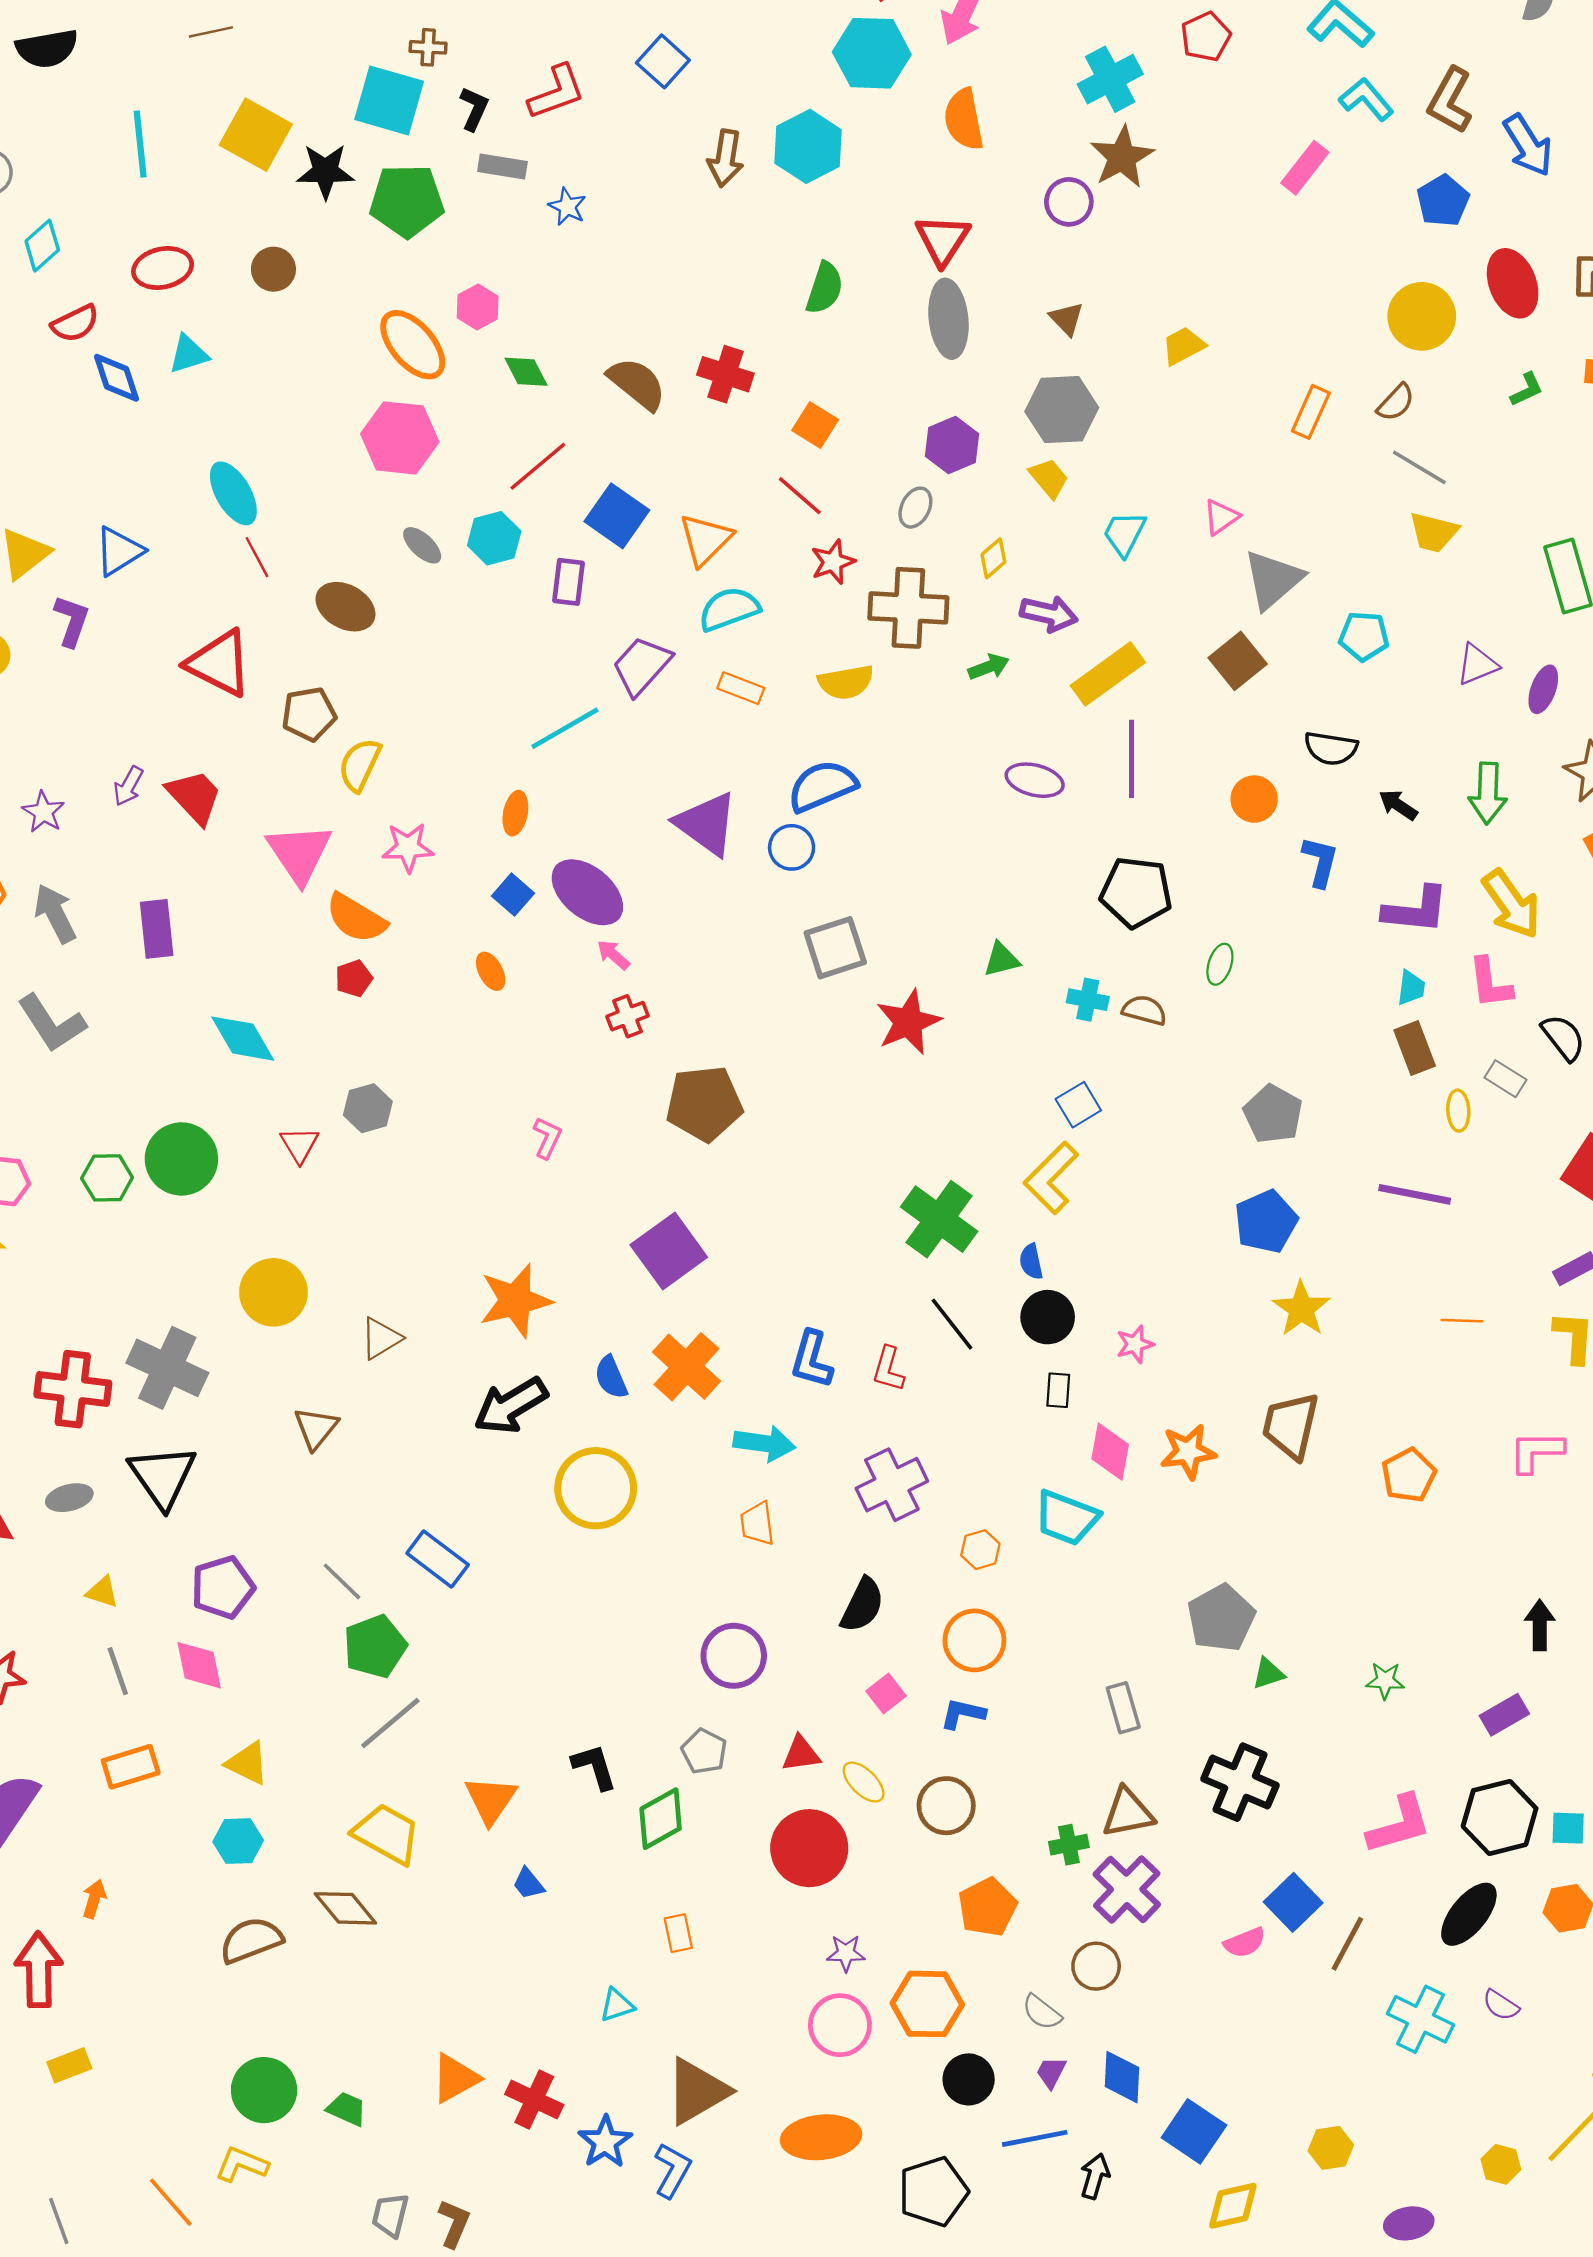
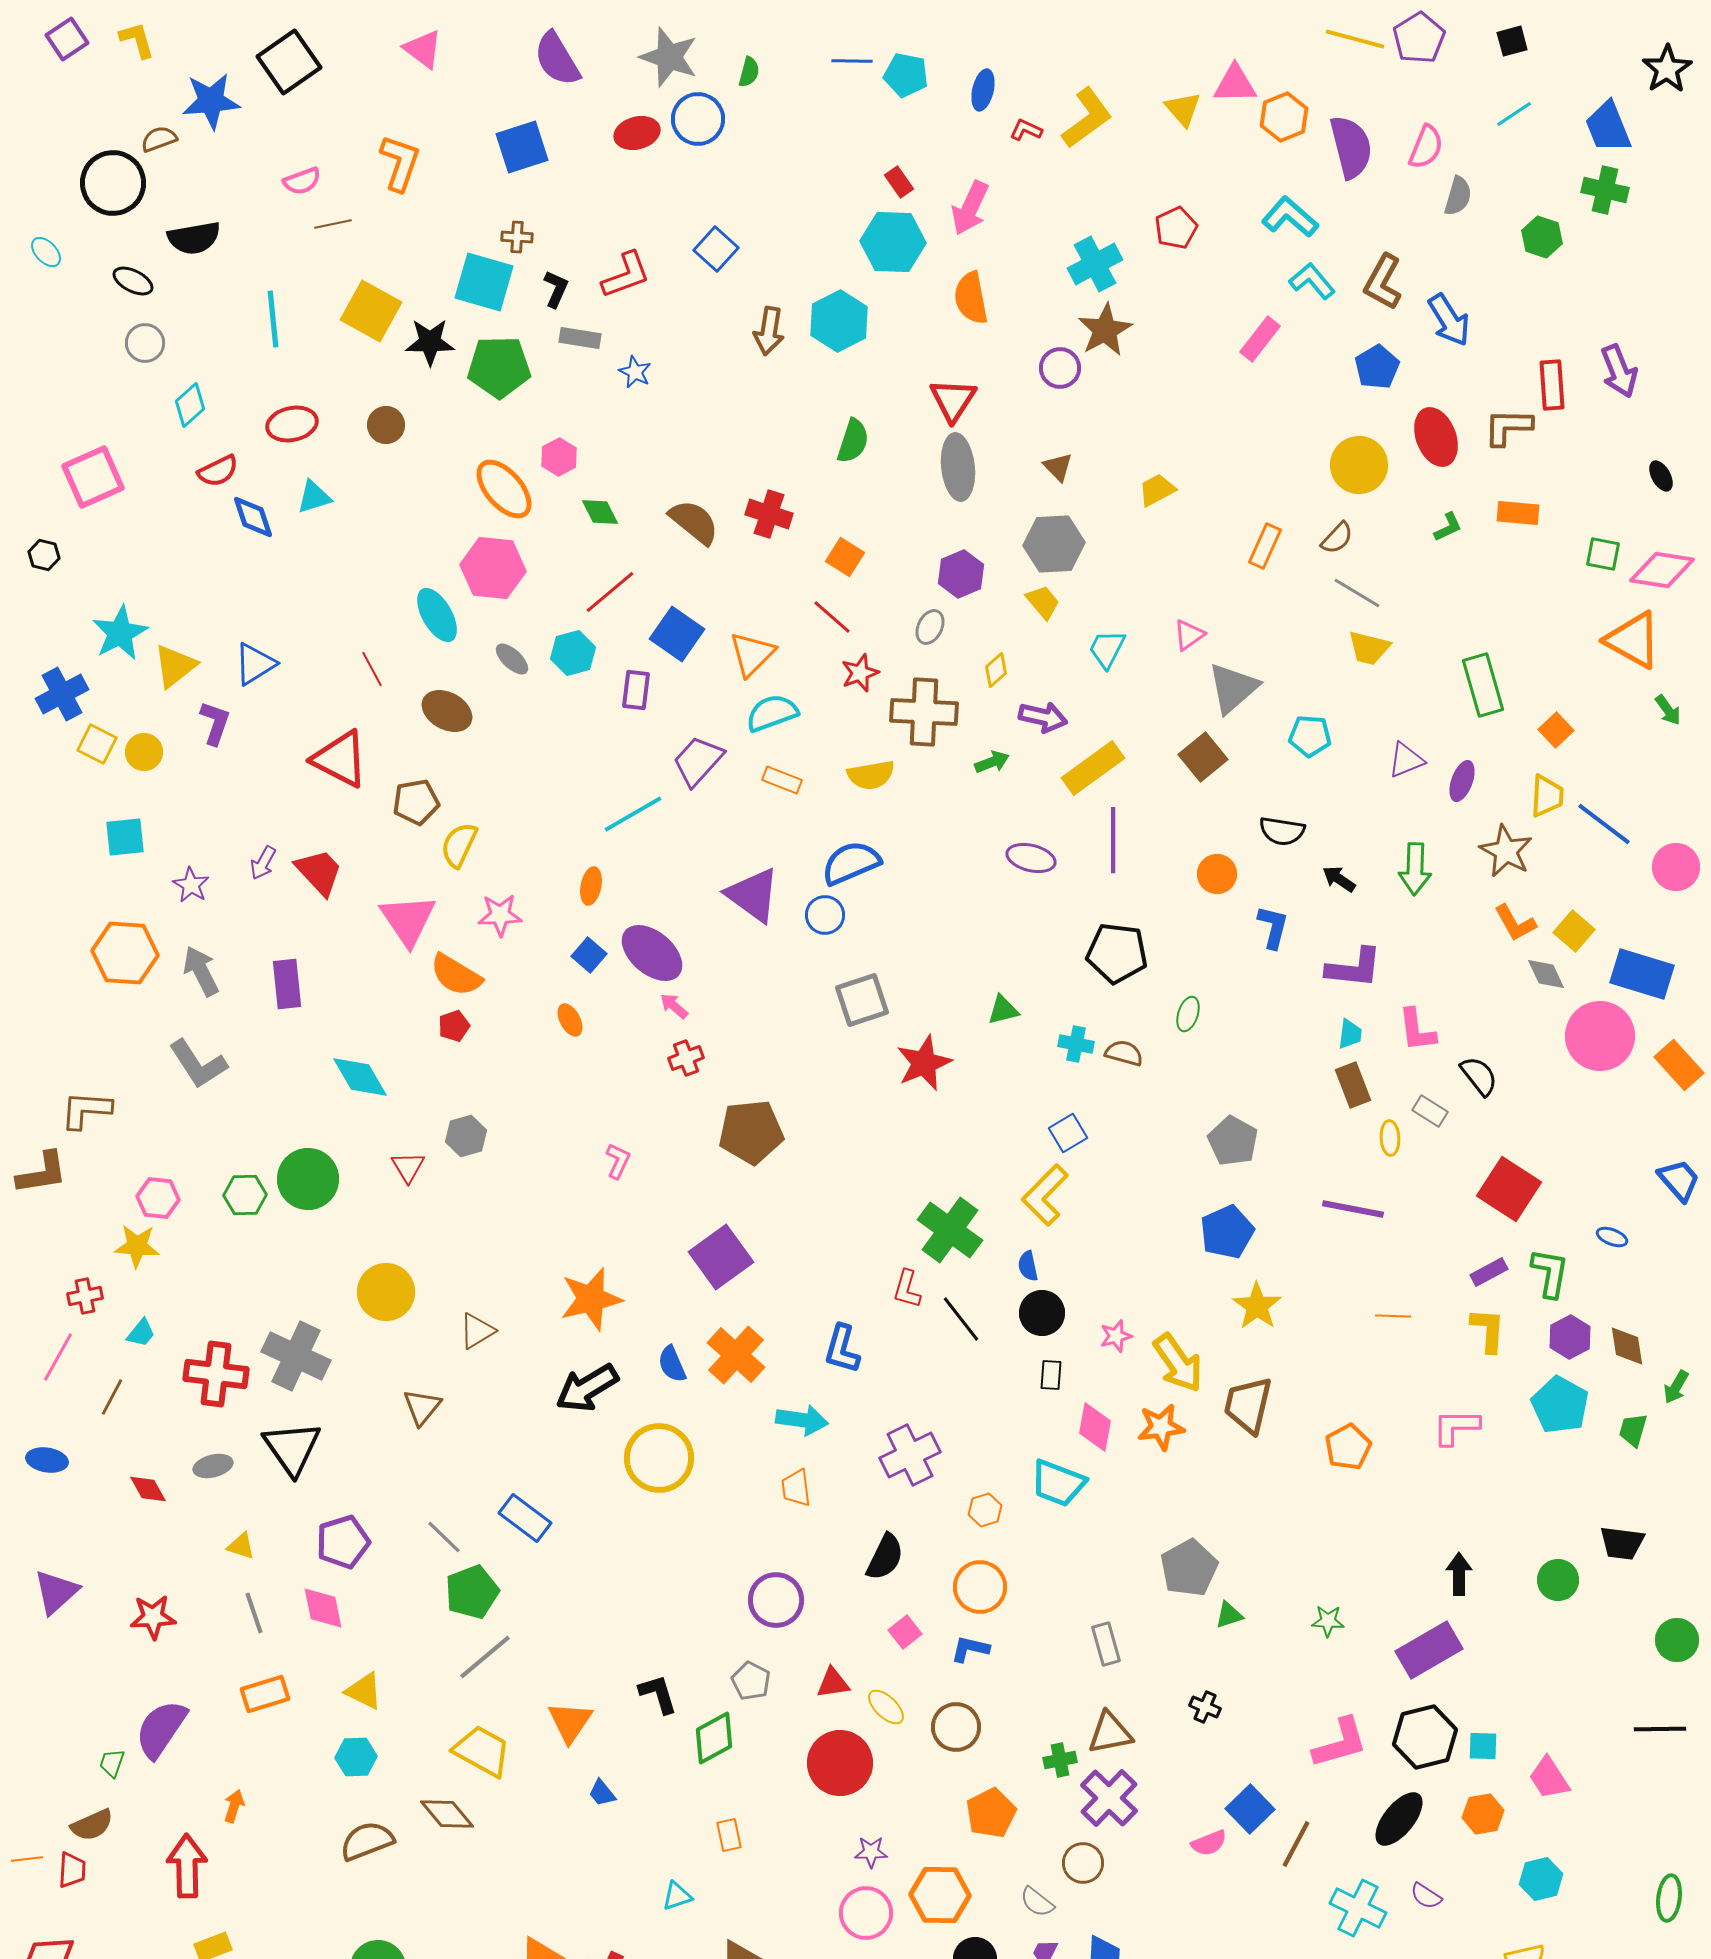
cyan ellipse: (233, 493) -> (437, 615), moved
yellow arrow: (1511, 904) -> (1178, 1363), moved
red L-shape: (888, 1369) -> (907, 1289), moved
purple rectangle: (1504, 1715) -> (1429, 1650), size x1.6
black cross: (1240, 1782) -> (1205, 1707), size x0.5

